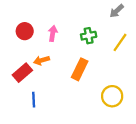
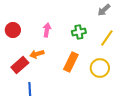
red circle: (25, 31) -> (13, 30), moved
yellow circle: (112, 96) -> (100, 68), moved

